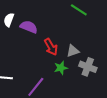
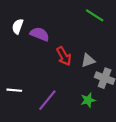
green star: (61, 68) -> (88, 100), moved

